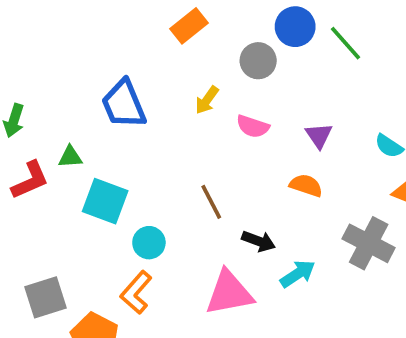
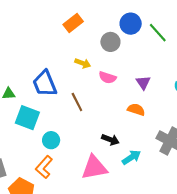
yellow arrow: (207, 100) -> (83, 63), turned -105
blue trapezoid: (124, 104) -> (45, 84), moved
brown line: (211, 202) -> (77, 102), moved

